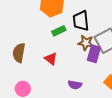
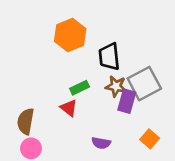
green rectangle: (59, 31) -> (80, 88), moved
brown semicircle: (19, 53) -> (26, 121), moved

